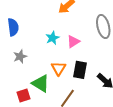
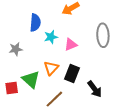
blue semicircle: (13, 27) -> (35, 23), moved

